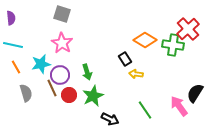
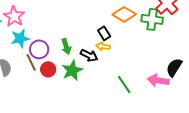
pink star: (62, 43) -> (14, 16), moved
yellow arrow: (136, 74) -> (103, 46), moved
pink arrow: (179, 106) -> (158, 80), turned -45
black arrow: (110, 119) -> (89, 55), moved

